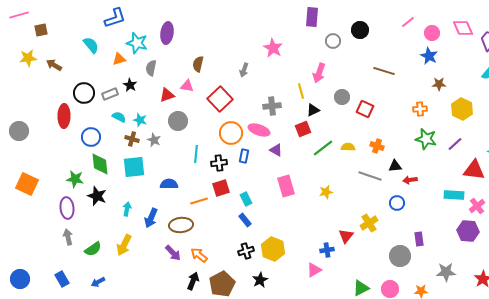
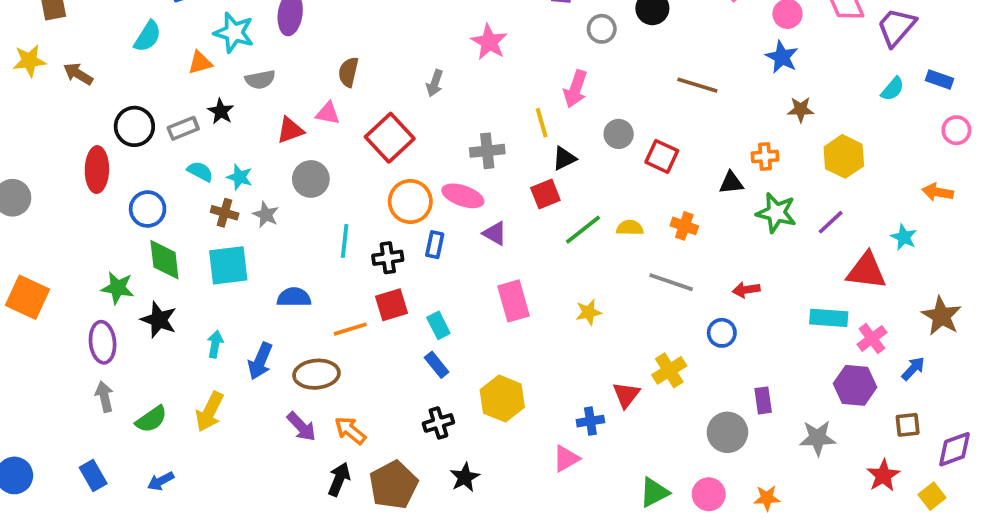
cyan semicircle: (91, 45) -> (148, 36), turned 72
gray semicircle: (151, 68) -> (260, 80), turned -112
black triangle: (395, 166) -> (731, 183), moved
yellow hexagon: (273, 249) -> (502, 399), moved
gray star: (446, 272) -> (818, 438), moved

